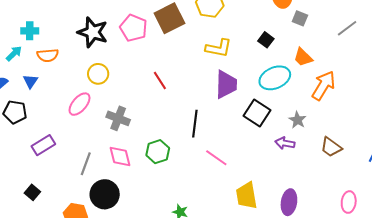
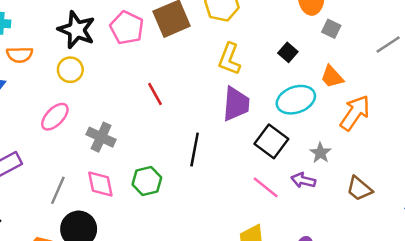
yellow L-shape: (219, 48) -> (229, 59), turned 96
yellow circle: (98, 74) -> (70, 70), moved
pink line: (216, 158) -> (266, 187), moved

